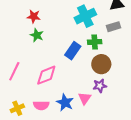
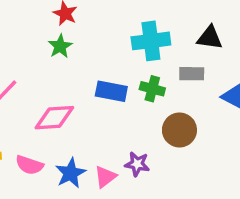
blue rectangle: (73, 51) -> (111, 91), turned 48
brown circle: (101, 64) -> (179, 130), moved

